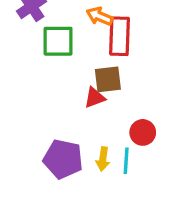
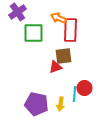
cyan line: (126, 161) -> (74, 94), moved

